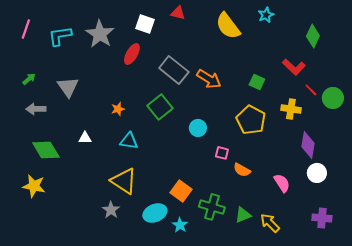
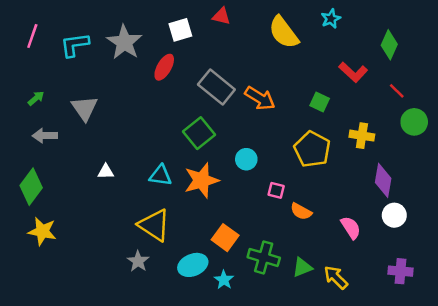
white square: (145, 24) -> (180, 30), turned -36
red L-shape: (294, 67) -> (353, 72), moved
red line: (311, 90) -> (397, 91), moved
orange star: (118, 109) -> (201, 180), moved, size x2.0
green diamond: (46, 150) -> (31, 187), moved, turned 68

